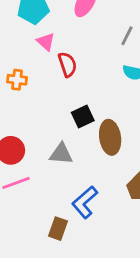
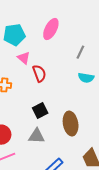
black square: (83, 116) -> (40, 111), moved

